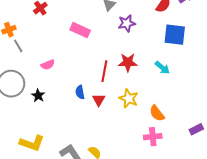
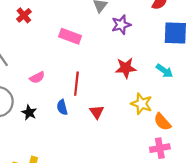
red line: (104, 71) -> (76, 84), moved
blue semicircle: (80, 92) -> (62, 107), moved
yellow star: (129, 98) -> (142, 104), moved

